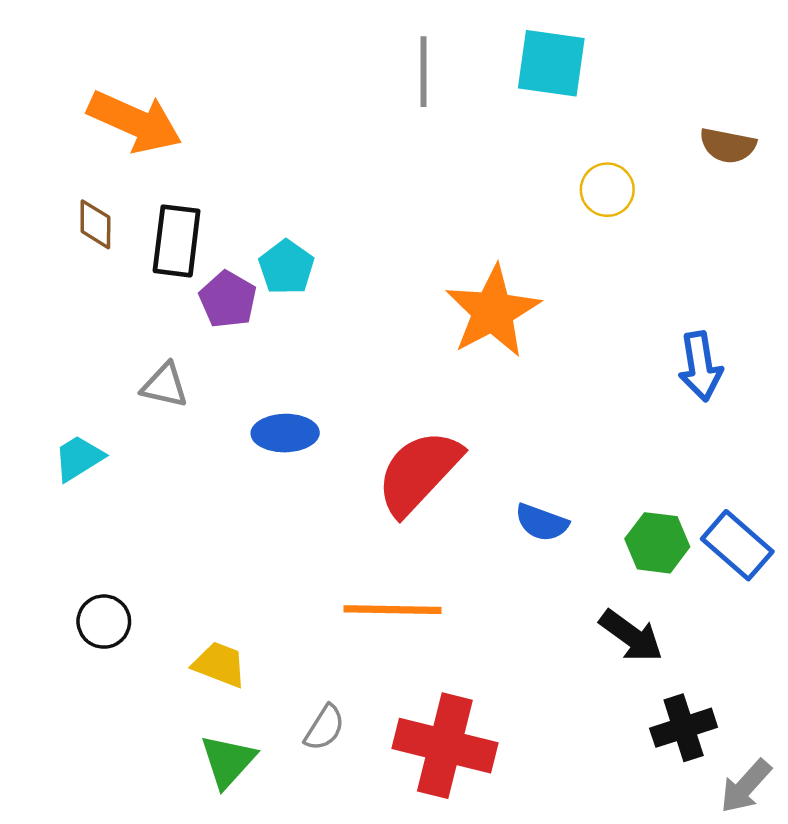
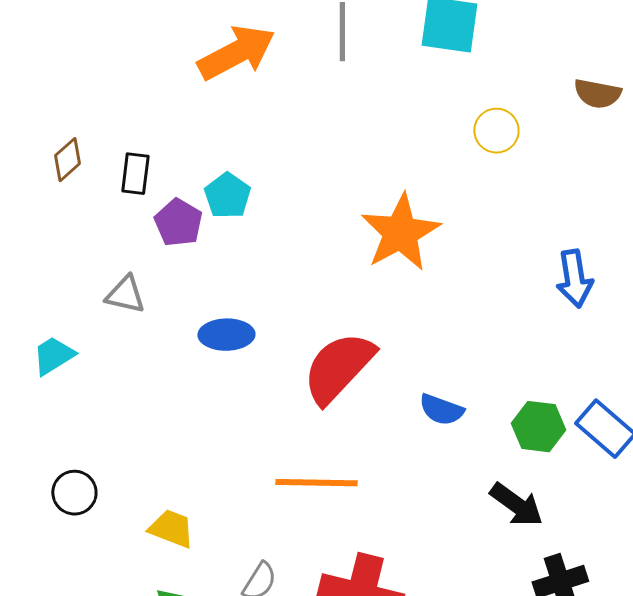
orange arrow: (135, 122) -> (236, 53), moved, turned -52
brown diamond: (95, 224) -> (67, 160), turned 48
black rectangle: (177, 241) -> (135, 174), size x0.7

